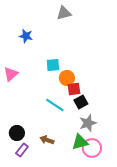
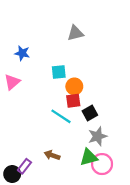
gray triangle: (64, 13) -> (75, 33), moved
blue star: (26, 36) -> (22, 53), moved
red square: (74, 89) -> (73, 101), moved
black circle: (17, 133) -> (12, 174), moved

